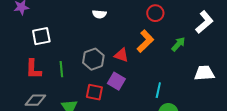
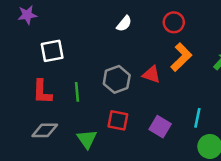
red circle: (155, 13) -> (174, 22), moved
white semicircle: (99, 14) -> (124, 24), turned -56
purple square: (116, 81) -> (160, 127), moved

